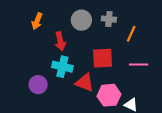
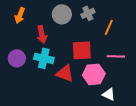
gray cross: (109, 19) -> (88, 13), turned -32
purple circle: (38, 85) -> (17, 58), moved
pink hexagon: (109, 95) -> (94, 74), moved

